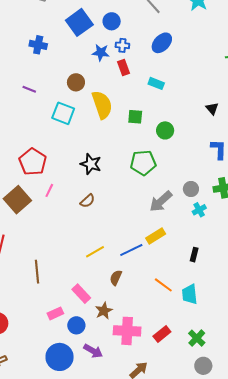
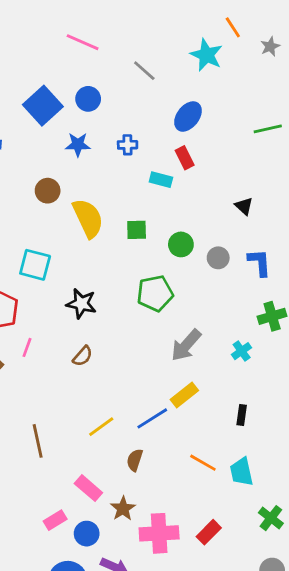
blue ellipse: (162, 43) -> (188, 116), moved
blue cross: (122, 45) -> (128, 145), moved
red rectangle: (123, 68) -> (185, 158), moved
cyan square: (63, 113) -> (35, 265), moved
gray circle: (191, 189) -> (218, 258), moved
brown line: (37, 272) -> (38, 441), moved
green cross: (197, 338) -> (271, 518), moved

